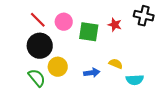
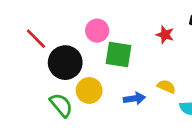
red line: (38, 20) -> (36, 39), moved
green square: (89, 32) -> (118, 55), moved

